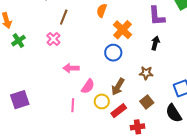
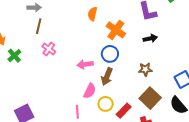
brown line: (64, 17) -> (39, 26), moved
black arrow: (155, 43) -> (150, 38), turned 72
pink arrow: (71, 68) -> (85, 64), moved
brown arrow: (118, 87) -> (107, 77), moved
brown square: (147, 102) -> (150, 98), size x1.5

